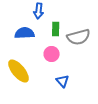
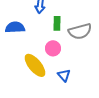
blue semicircle: (25, 33) -> (15, 27), moved
yellow ellipse: (19, 71) -> (35, 65), moved

